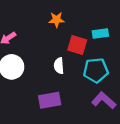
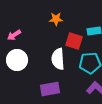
white semicircle: (59, 66) -> (58, 59), size x1.5

